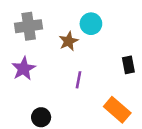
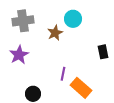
purple line: (78, 80) -> (63, 74), moved
orange rectangle: (117, 110) -> (81, 88), moved

